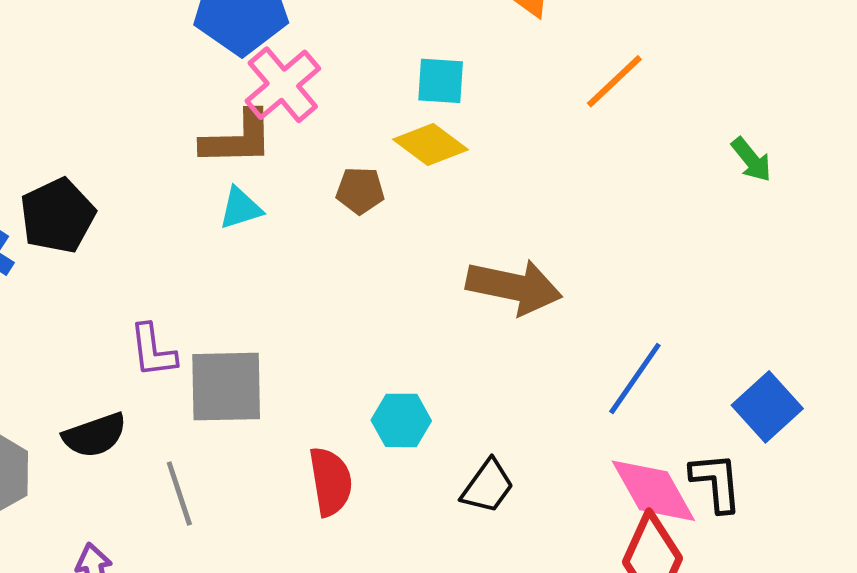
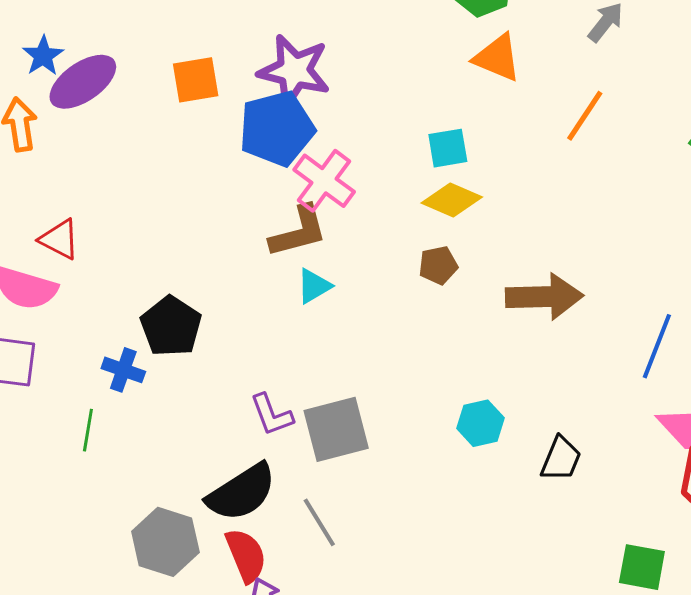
brown pentagon: (360, 191) -> (438, 265), moved
black semicircle: (95, 435) -> (242, 492), size x1.4
red semicircle: (331, 482) -> (246, 555), moved

